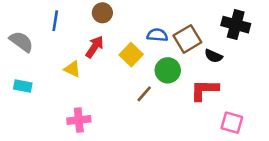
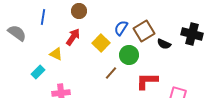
black cross: (236, 25) -> (192, 34), moved
blue semicircle: (157, 35) -> (121, 28), turned -63
cyan rectangle: (23, 86) -> (38, 72), moved, turned -56
red L-shape: (204, 90) -> (147, 81), moved

